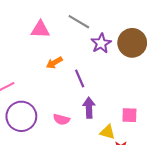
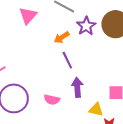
pink triangle: (40, 30) -> (28, 16), turned -48
orange arrow: (54, 63) -> (62, 37), moved

